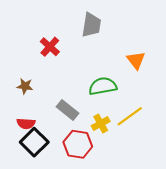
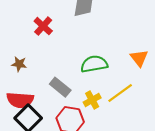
orange triangle: (136, 60) -> (139, 58), moved
red semicircle: (26, 124) -> (20, 100), size x1.5

